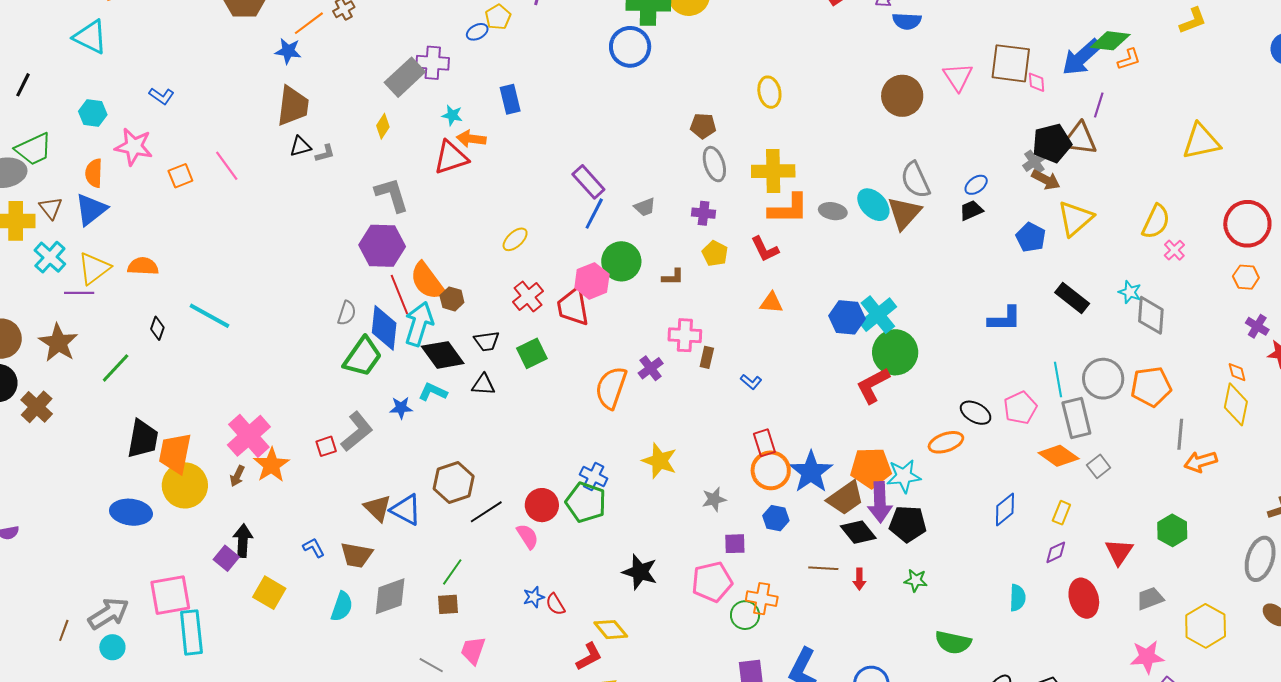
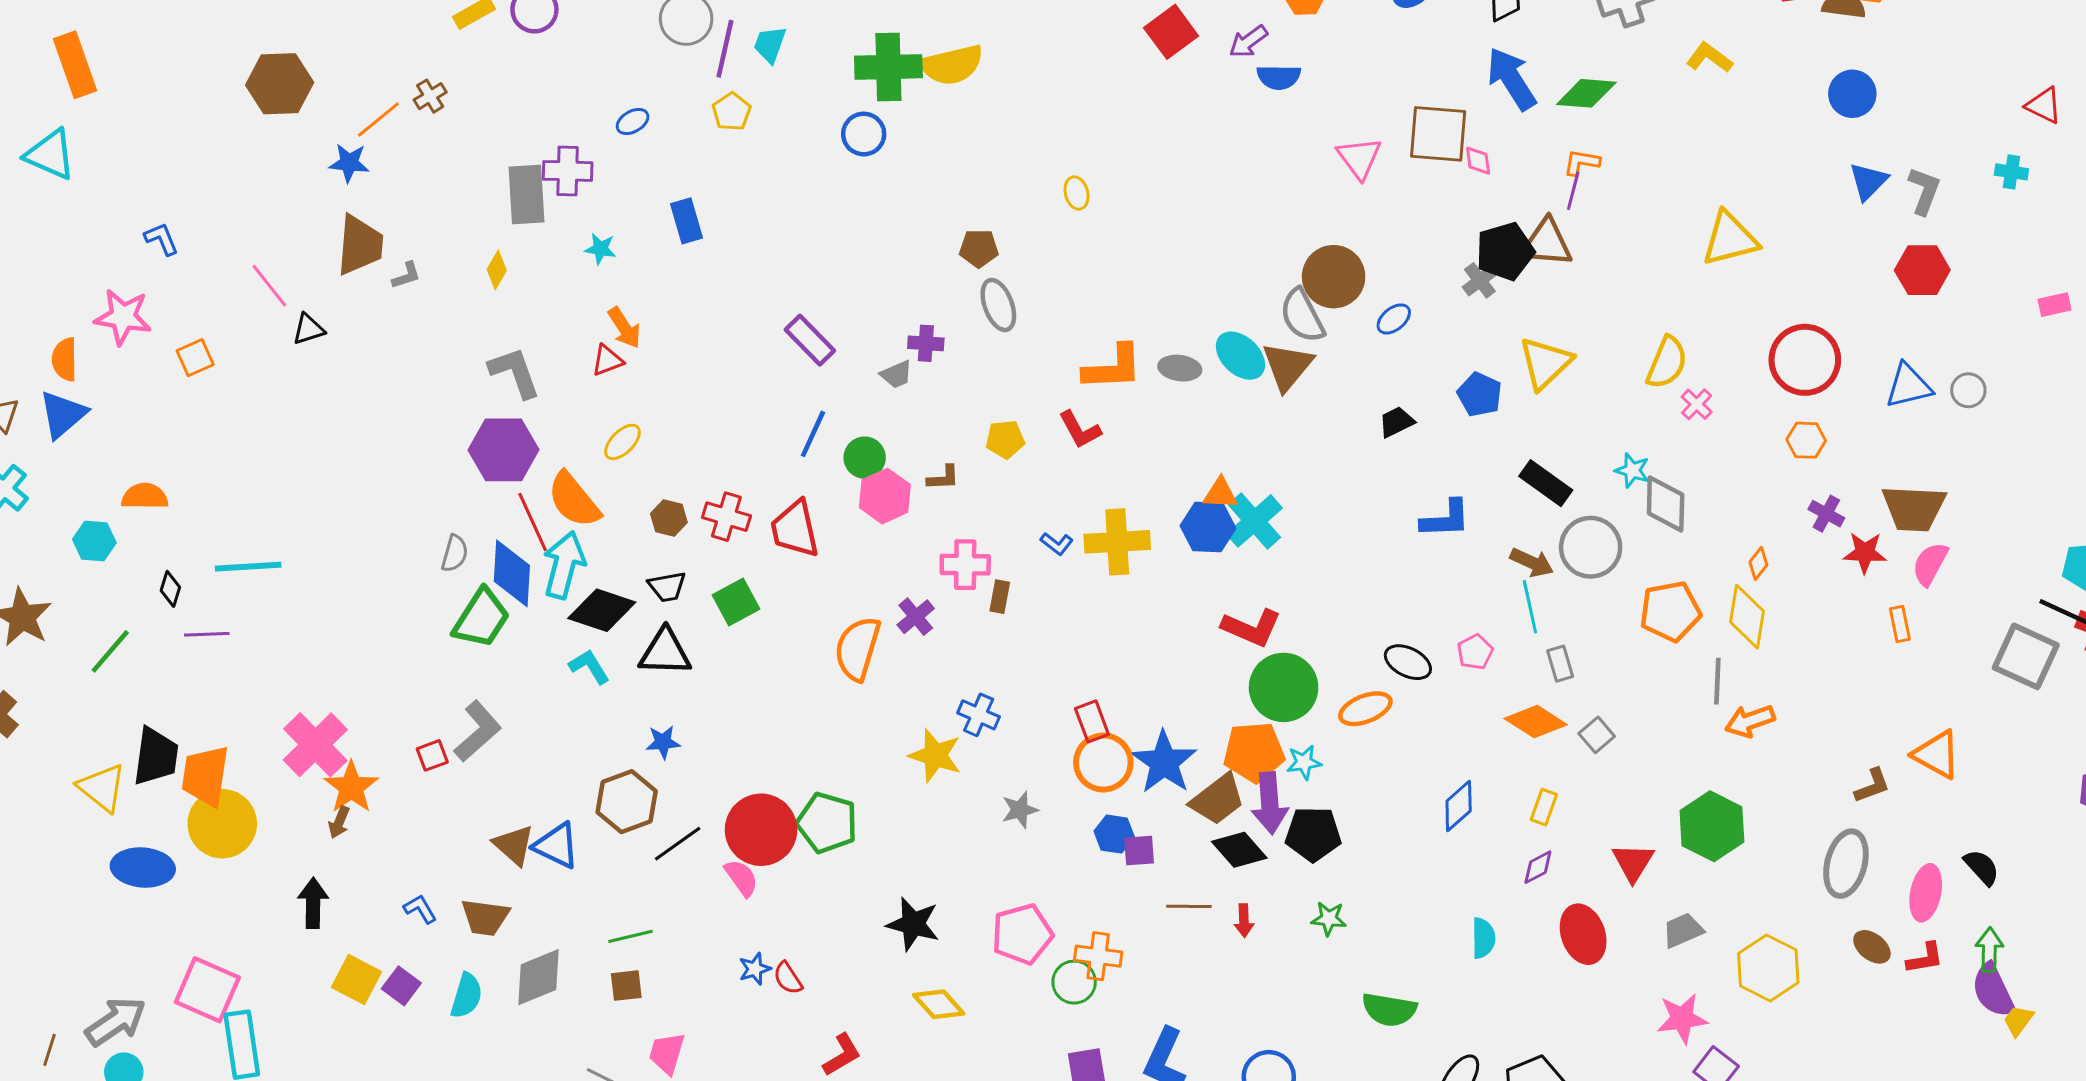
yellow pentagon: (498, 17) -> (732, 112), moved
yellow L-shape: (1193, 21) -> (1709, 58), turned -120
blue circle: (630, 47) -> (864, 134), size x0.7
blue arrow: (1082, 57) -> (1511, 79), moved, turned 102
orange L-shape: (1129, 59) -> (1582, 162), moved, turned -150
gray rectangle: (405, 77) -> (527, 195), turned -48
yellow ellipse: (769, 92) -> (1076, 193), size x0.7
blue L-shape: (162, 96) -> (161, 239), turned -145
brown circle: (902, 96) -> (1334, 277), moved
cyan hexagon: (93, 113) -> (94, 541), moved
orange arrow: (471, 139) -> (624, 328), moved, turned -128
black triangle: (300, 146) -> (308, 329), moved
gray L-shape: (325, 153) -> (406, 275), moved
red triangle: (451, 158) -> (607, 360), moved, size x0.6
pink line: (227, 166) -> (269, 286), moved
yellow cross: (773, 171) -> (1117, 542), moved
brown arrow: (1046, 180) -> (1532, 562), moved
black trapezoid: (971, 210) -> (1396, 422), moved
purple cross: (704, 213) -> (926, 343), moved
blue line: (594, 214) -> (813, 434), moved
yellow ellipse: (515, 239) -> (622, 442), moved
yellow pentagon: (715, 253) -> (1005, 439), turned -30
green circle: (621, 261) -> (865, 458), size x0.7
yellow triangle: (94, 268) -> (102, 788), moved, turned -42
pink hexagon: (592, 281) -> (885, 496), moved
purple line: (79, 293) -> (207, 634), moved
red cross: (528, 296) -> (726, 517), turned -32
brown hexagon: (452, 299) -> (669, 518), moved
orange triangle: (771, 303) -> (1220, 493), moved
cyan line: (209, 316) -> (248, 567), turned -30
green circle: (895, 352) -> (1284, 687), moved
black diamond: (443, 355) -> (602, 610), turned -33
orange diamond: (1237, 372) -> (1758, 563), moved, turned 55
gray circle: (1103, 379) -> (1591, 547), moved
blue L-shape: (751, 382) -> (1057, 544), moved
black triangle: (483, 385) -> (665, 652), size x1.5
red L-shape: (873, 385) -> (1251, 628), turned -126
cyan L-shape: (433, 392) -> (589, 667), turned 36
yellow diamond: (1236, 404) -> (1747, 617), moved
blue star: (401, 408) -> (663, 742), moved
pink pentagon: (1020, 408) -> (1475, 652), size x0.7
gray rectangle: (1076, 418) -> (1560, 664), size x0.6
brown arrow: (237, 476) -> (339, 822), moved
cyan star: (904, 476) -> (1304, 762), size x0.7
blue cross: (594, 477) -> (979, 715), moved
red circle: (542, 505) -> (761, 830), size x1.4
green hexagon: (1172, 530) -> (1712, 826), size x1.4
purple square: (735, 544) -> (1139, 851), moved
purple square: (226, 558) -> (401, 986), moved
green line: (452, 572) -> (630, 936), turned 44
pink square: (170, 595) -> (207, 990), turned 36
yellow diamond: (611, 630) -> (939, 1004), moved

